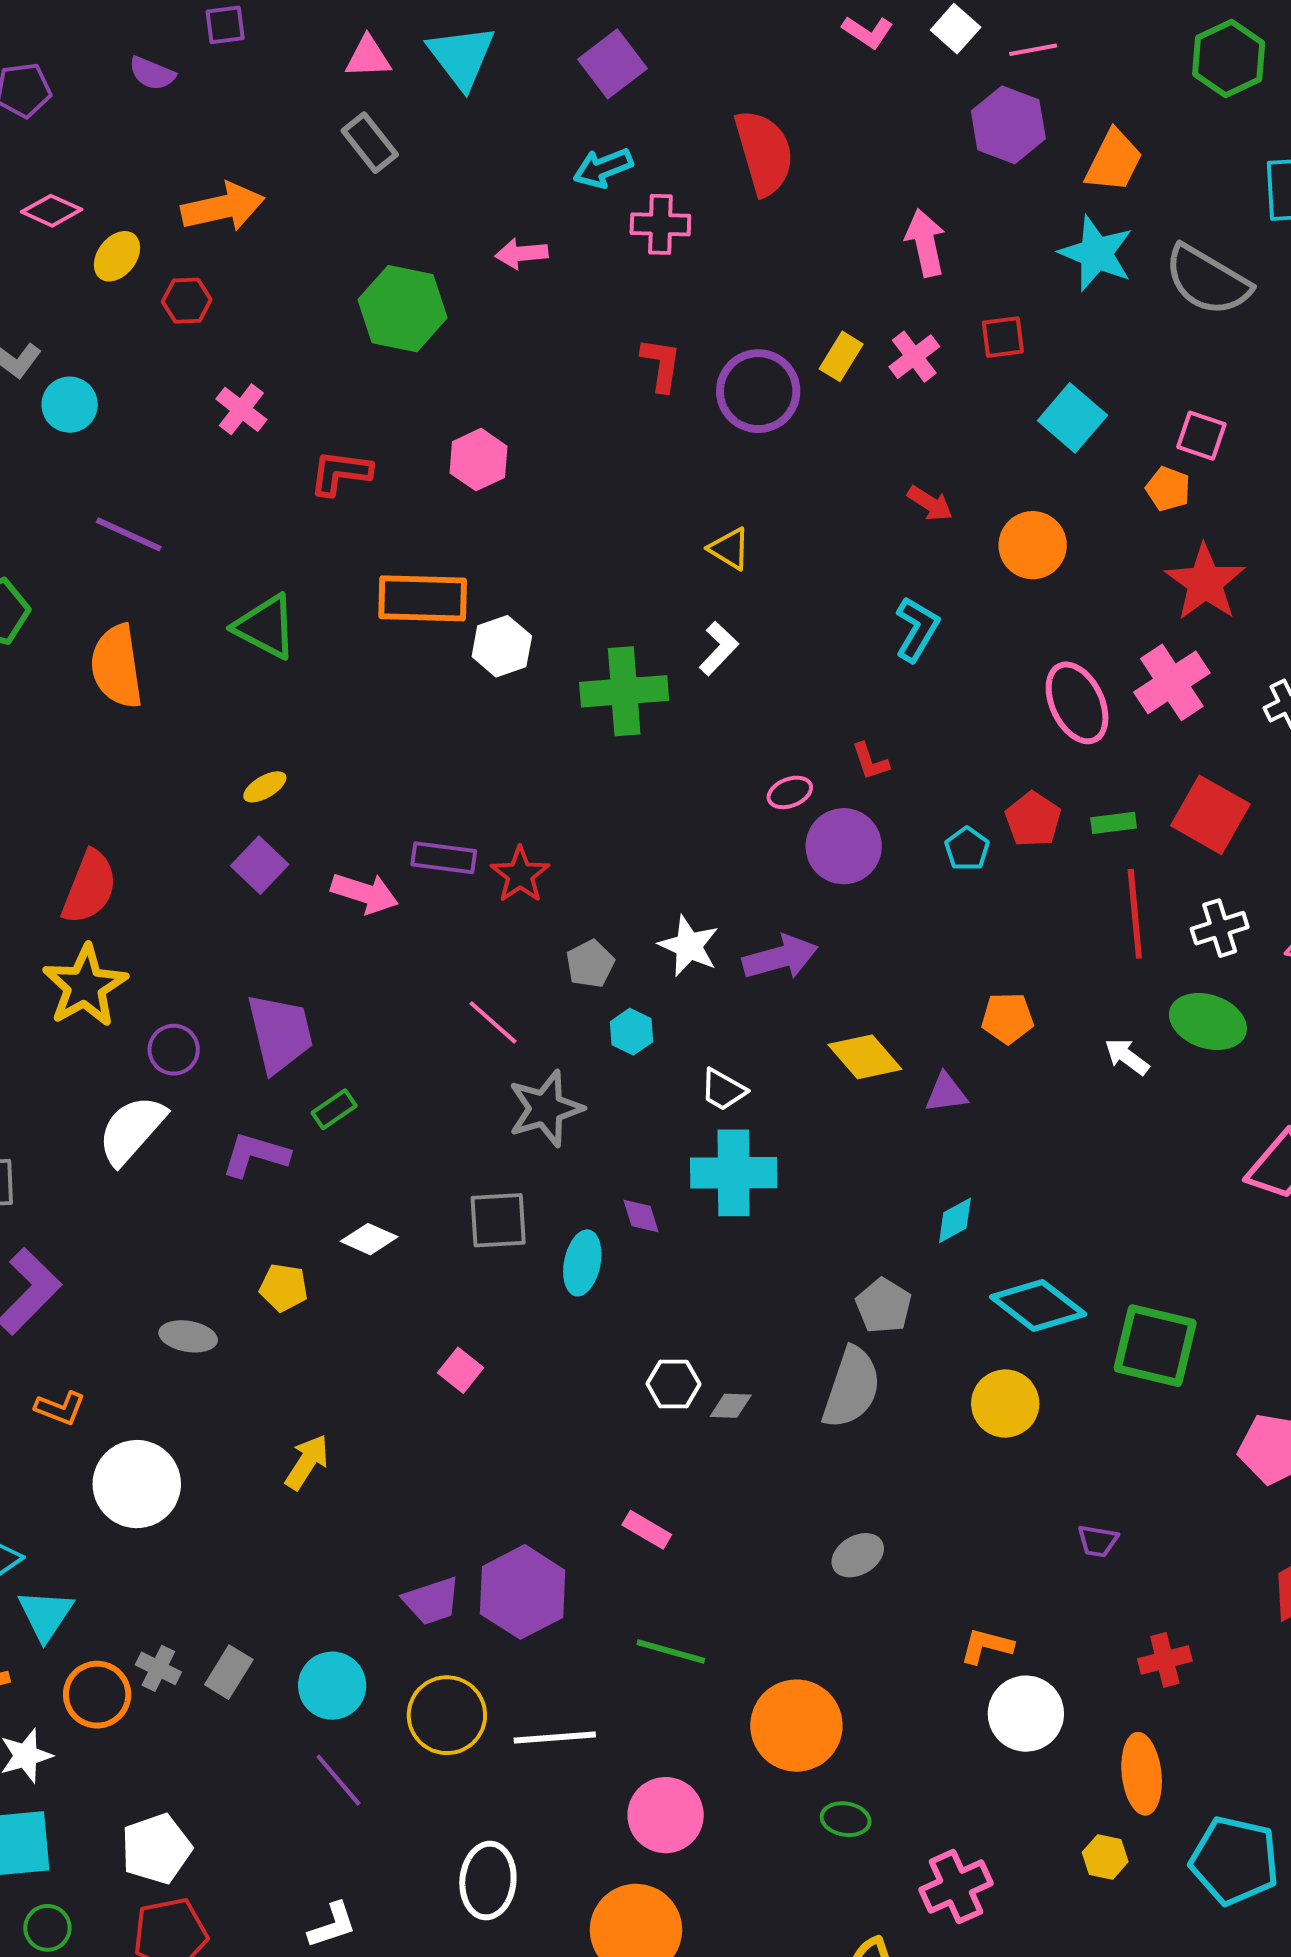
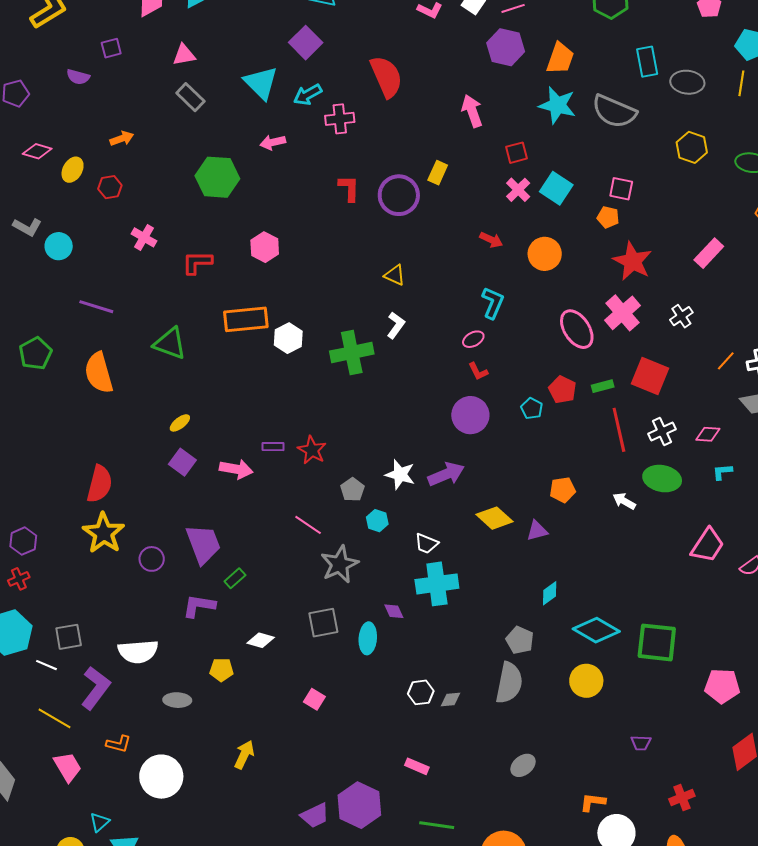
cyan triangle: (461, 57) -> (261, 83), moved
orange arrow: (223, 207) -> (122, 139), size x0.6
pink cross: (914, 357) -> (518, 190), moved
pink ellipse: (790, 792) -> (473, 339), moved
purple rectangle: (444, 858) -> (273, 447), size x0.7
white semicircle: (132, 1130) -> (138, 652), moved, turned -129

